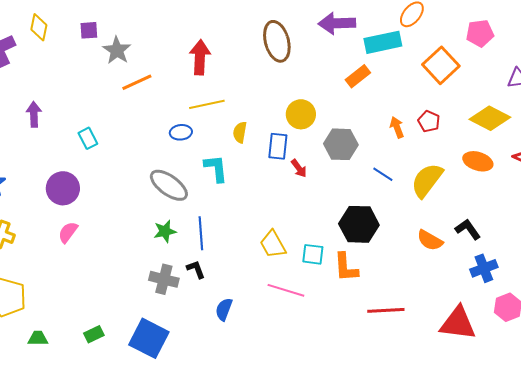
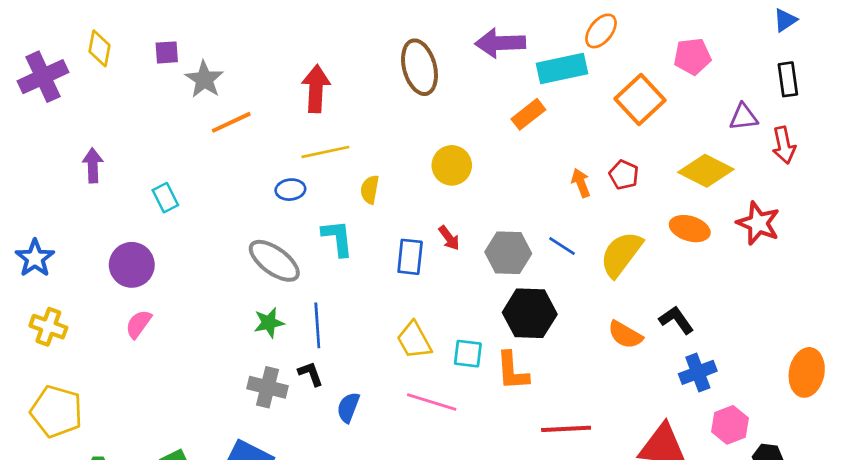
gray hexagon: (341, 144) -> (508, 253), moved
blue rectangle: (278, 146) -> (410, 257), moved
blue semicircle: (224, 309) -> (348, 407), moved

